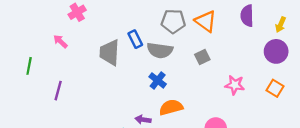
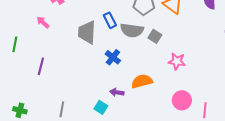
gray square: (202, 57) -> (155, 36), moved, turned -32
blue cross: (158, 80) -> (113, 57), moved
pink star: (235, 85) -> (177, 61), moved

